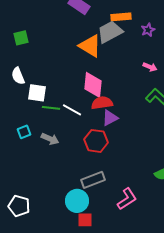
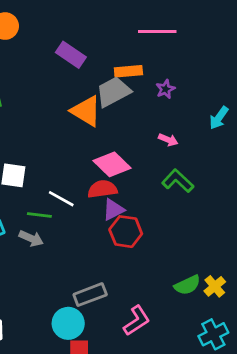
pink diamond: (93, 85) -> (112, 164), moved, turned -52
green line: (51, 108) -> (39, 215), moved
red hexagon: (96, 141) -> (126, 232), moved

